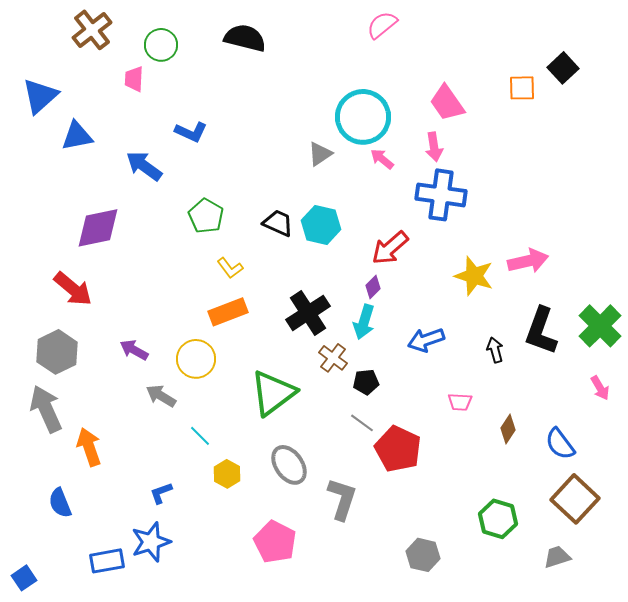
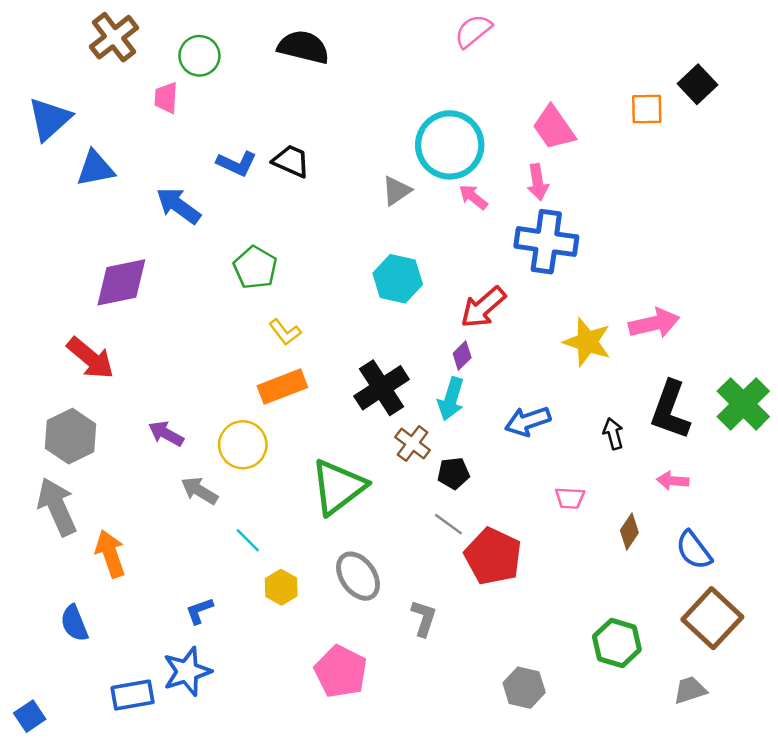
black trapezoid: (278, 223) -> (291, 161), moved
pink arrow: (600, 388) -> (673, 481), moved, turned 125
gray L-shape: (342, 499) -> (424, 618), size x0.7

